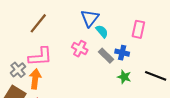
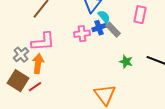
pink cross: (80, 49) -> (82, 34), turned -35
blue cross: (122, 53) -> (99, 28), moved, turned -32
gray rectangle: (106, 56) -> (113, 30), moved

